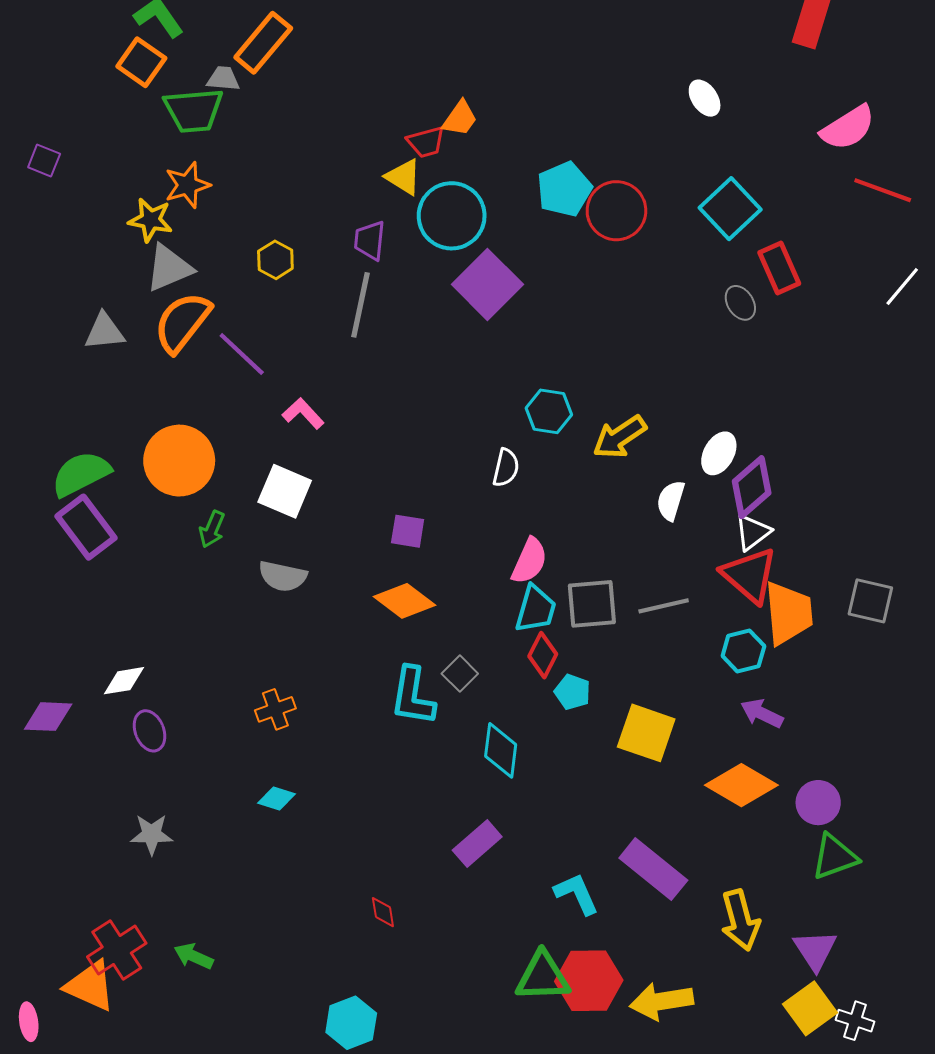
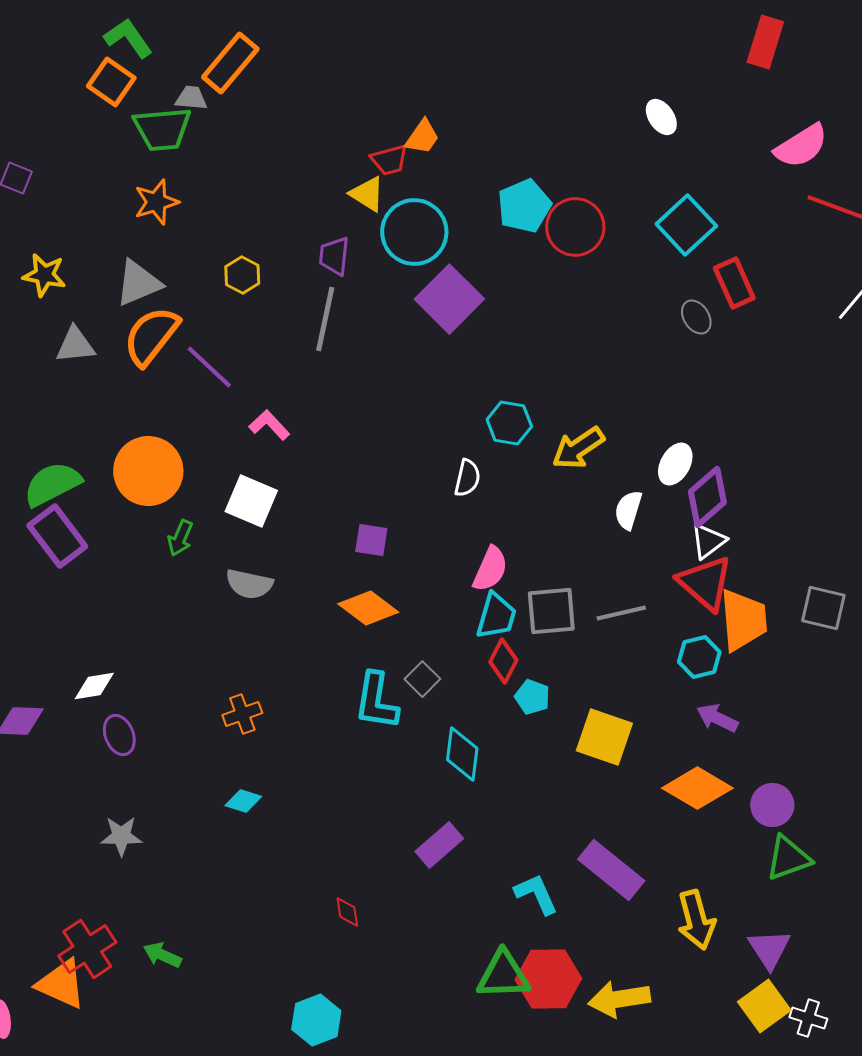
yellow star: (151, 220) -> (44, 275), moved

